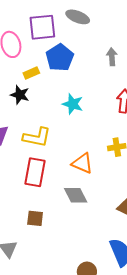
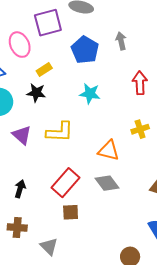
blue pentagon: (60, 58) -> (85, 50), moved
red rectangle: (35, 172) -> (66, 183), moved, turned 40

